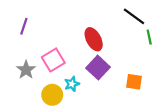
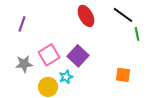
red ellipse: (94, 39) -> (86, 16), moved
purple square: (98, 68) -> (78, 56), moved
gray star: (26, 70) -> (24, 64), turned 30

